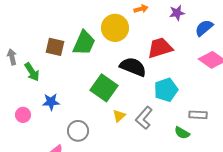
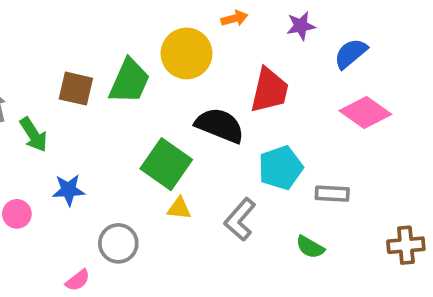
red trapezoid: (160, 48) -> (269, 90), turned 120
gray rectangle: (198, 115) -> (332, 194), moved
yellow triangle: (119, 116) -> (179, 208), moved, turned 48

